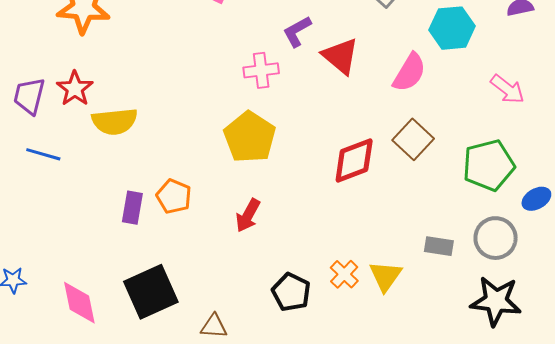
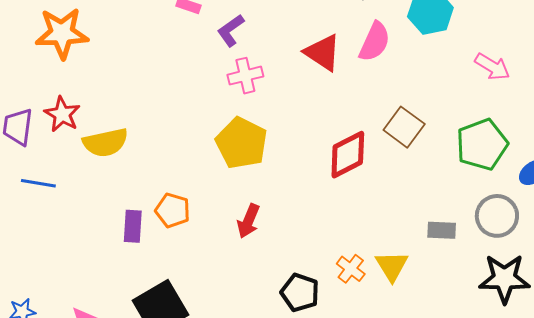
purple L-shape: (297, 31) -> (231, 30), moved
pink semicircle: (409, 72) -> (375, 42), moved

